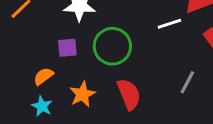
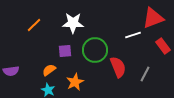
red semicircle: (129, 94) -> (118, 67), moved

